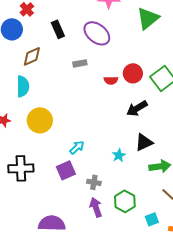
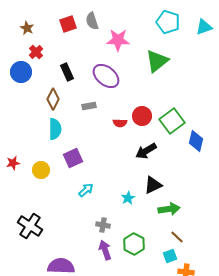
brown diamond: (32, 56) -> (53, 99), moved, turned -40
cyan semicircle: (23, 86) -> (55, 129), moved
yellow circle: (40, 120) -> (41, 170), moved, size x0.7
black cross: (21, 168) -> (30, 226), moved, turned 35
purple square: (66, 170) -> (73, 158), moved
cyan square: (152, 219) -> (170, 256), moved

